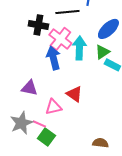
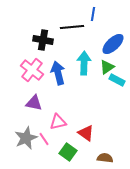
pink cross: (60, 39) -> (32, 70), moved
red triangle: (74, 94) -> (86, 133), moved
pink line: (39, 124) -> (44, 139), turned 32
green square: (46, 137) -> (68, 152), moved

